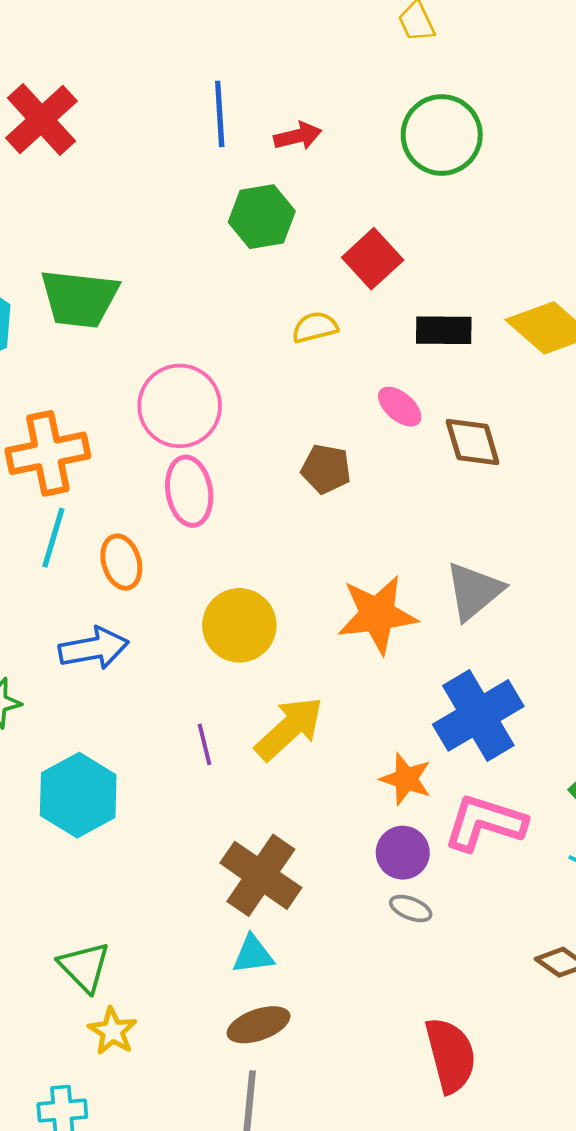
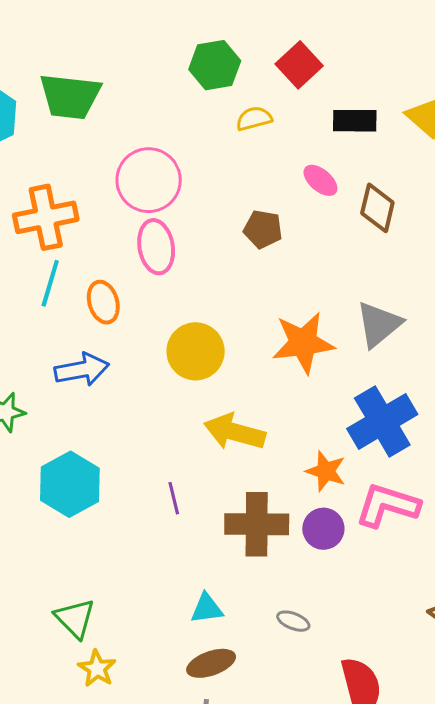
green hexagon: (262, 217) -> (215, 65), moved
brown diamond: (473, 442) -> (377, 208), turned 30
yellow arrow: (289, 729) -> (235, 432), turned -122
purple line: (205, 744) -> (174, 498), moved
brown cross: (261, 875) -> (257, 524), moved, turned -34
gray ellipse: (411, 908) -> (293, 621), moved

